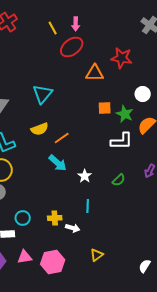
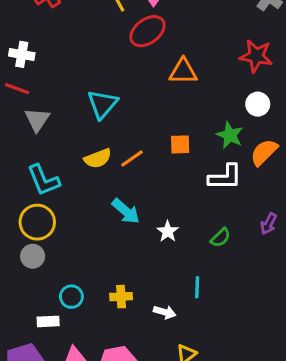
red star: (122, 58) -> (256, 56), moved
orange square: (105, 108) -> (180, 144), moved
orange line: (62, 138) -> (132, 158), moved
cyan line: (88, 206) -> (197, 287), moved
white arrow: (73, 228) -> (165, 312), moved

